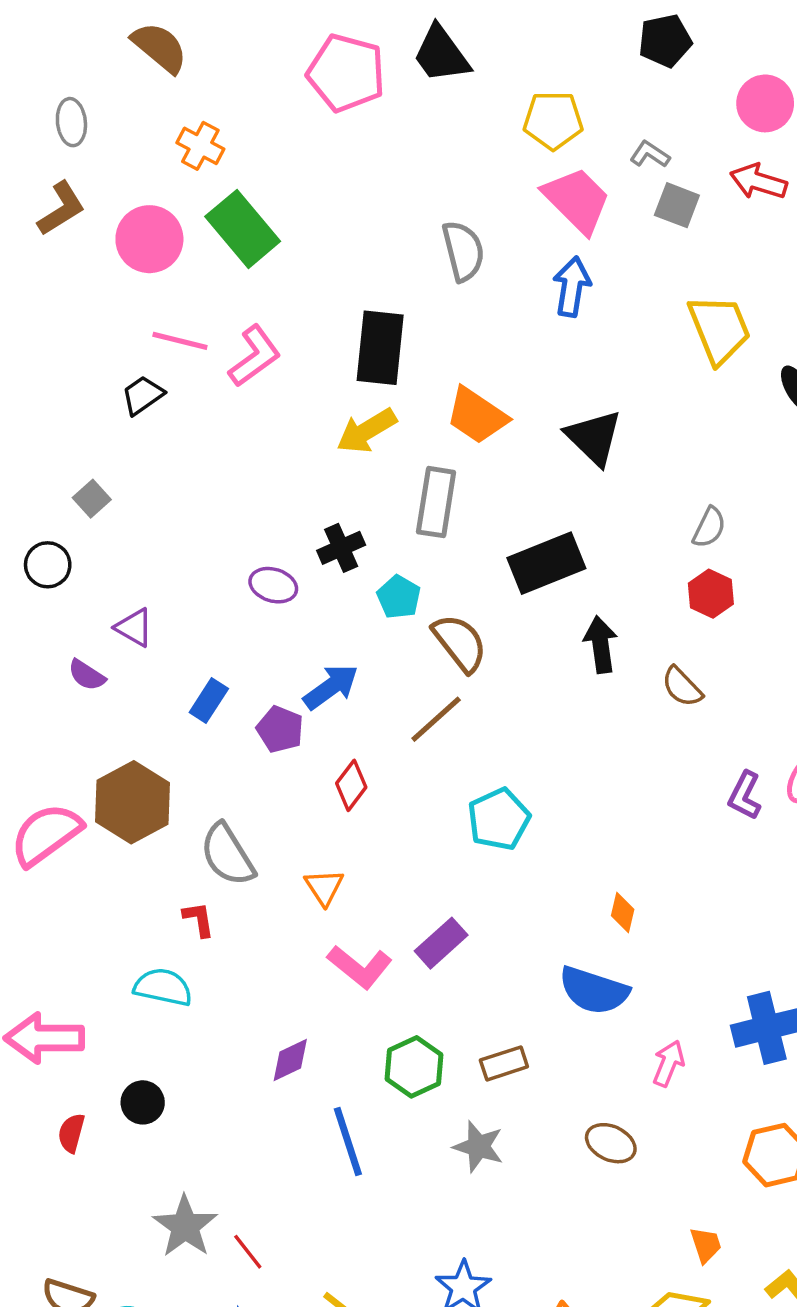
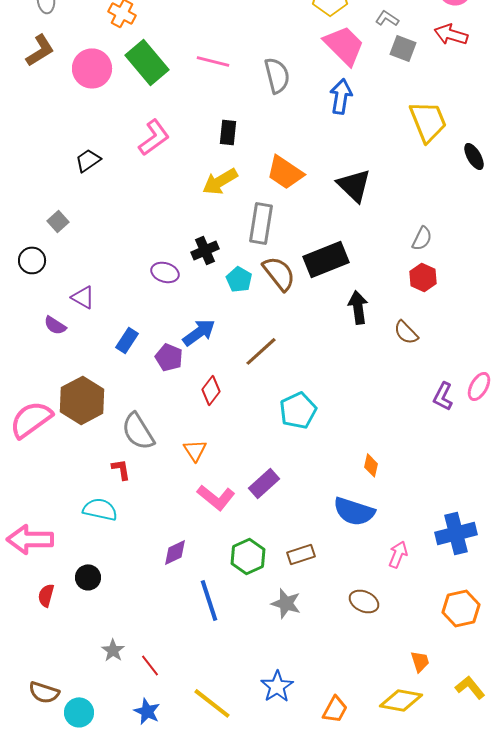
pink line: (180, 341) -> (213, 61), moved
black rectangle: (380, 348) -> (228, 132), size x0.6
brown semicircle: (460, 643) -> (279, 273), moved
gray star: (185, 1226) -> (113, 650), size x0.6

